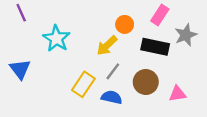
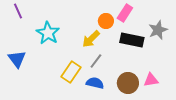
pink rectangle: (160, 15) -> (125, 13), moved
brown circle: (146, 82) -> (128, 83), moved

